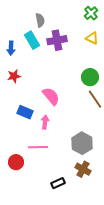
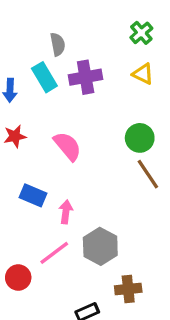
pink semicircle: (51, 96) -> (67, 146), moved
gray hexagon: (82, 143) -> (100, 246), moved
pink line: (38, 147) -> (54, 253), turned -36
brown cross: (83, 169) -> (128, 289), turned -35

